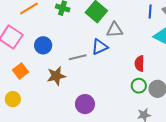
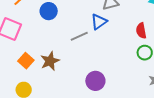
blue circle: (43, 45) -> (49, 11), moved
brown star: (56, 76) -> (50, 61), moved

